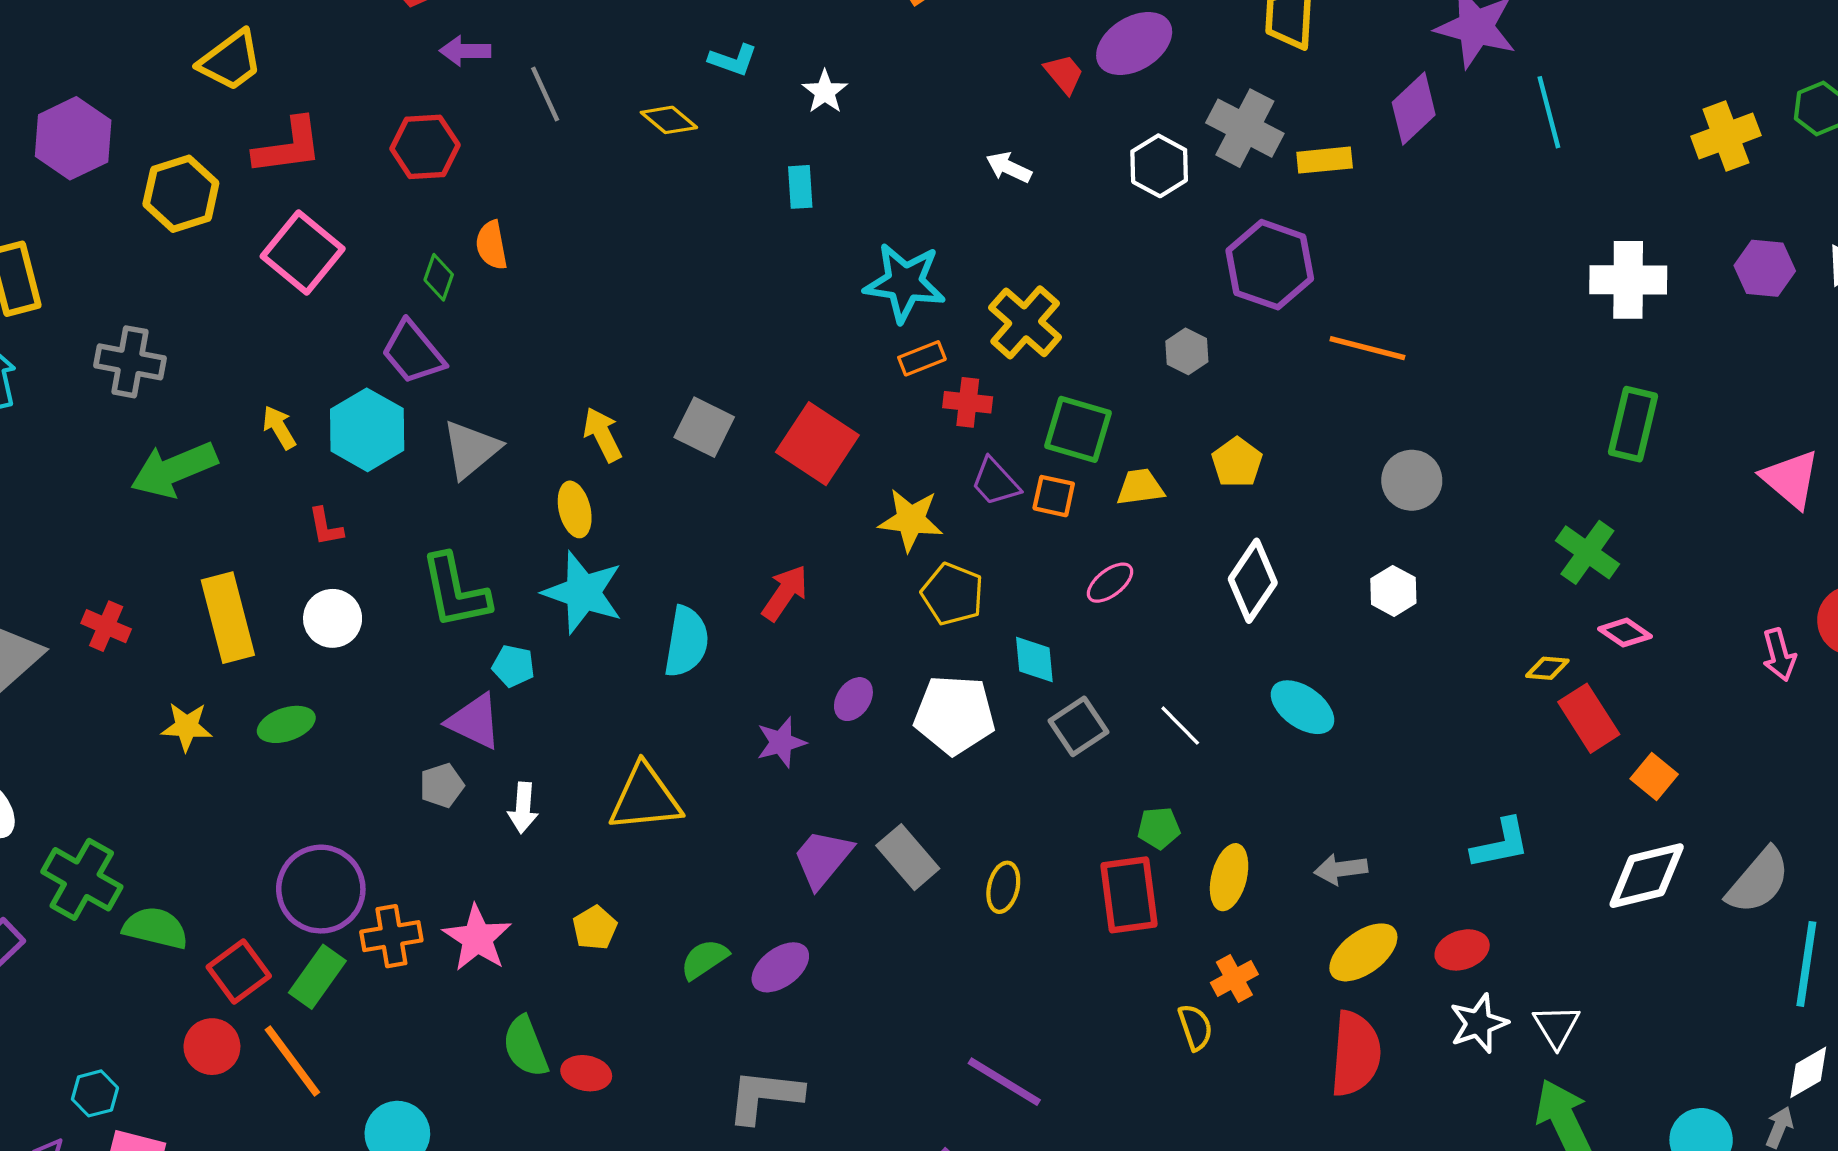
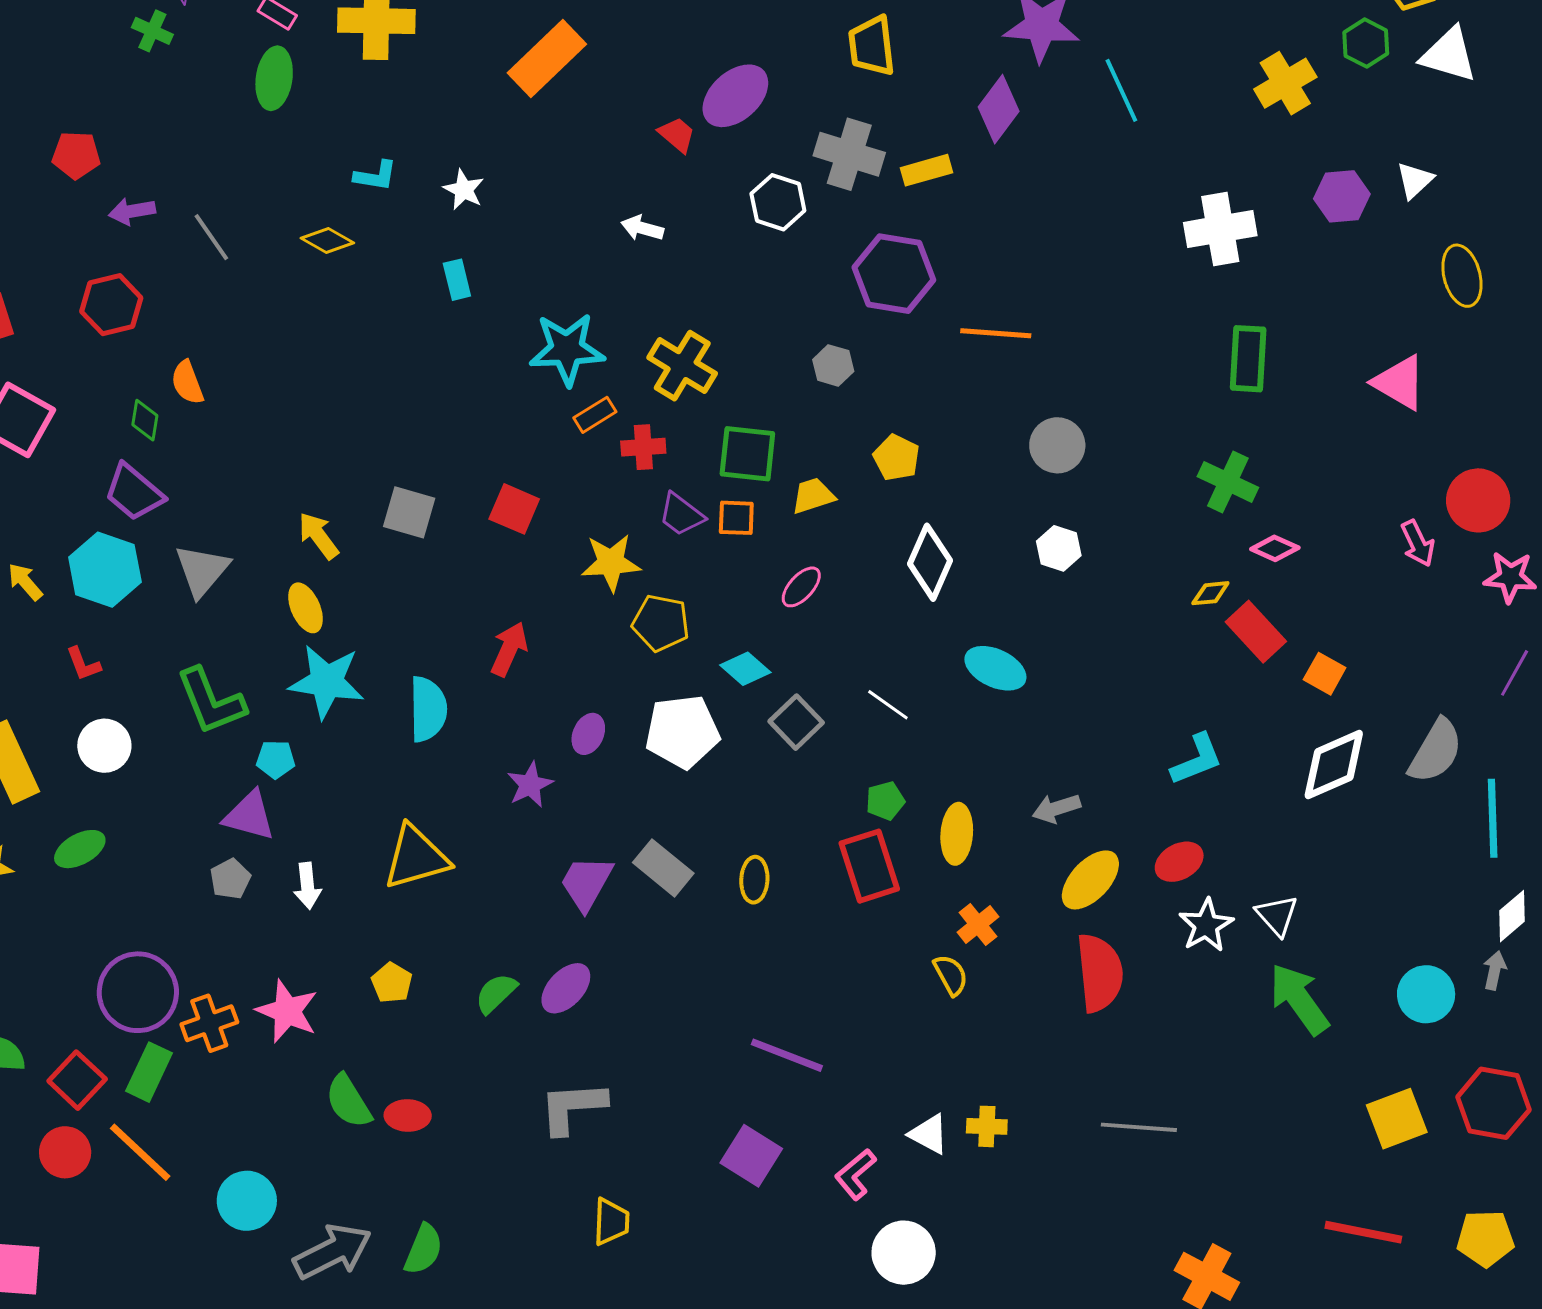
red square: (817, 444) -> (514, 509), size x0.7
cyan diamond: (1034, 660) -> (745, 669), turned -33

